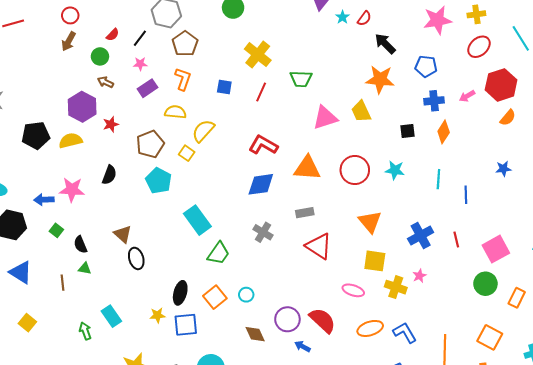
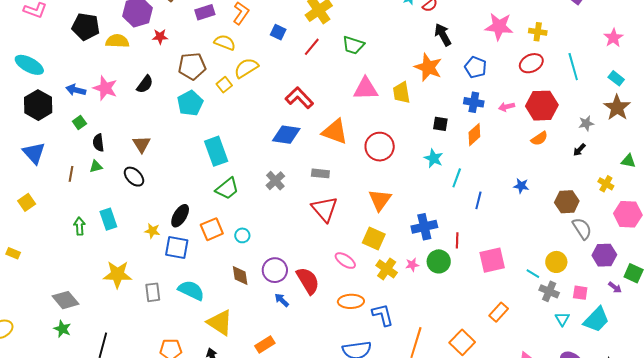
cyan star: (395, 170) -> (434, 158), moved
black ellipse: (136, 258) -> (134, 177), moved, turned -45
green triangle: (85, 268) -> (96, 167), turned -40
green circle: (485, 284) -> (439, 261), moved

